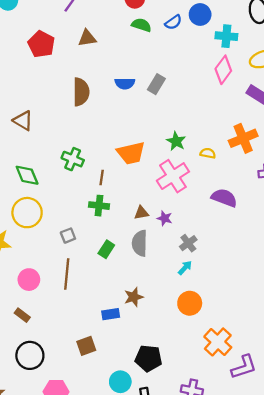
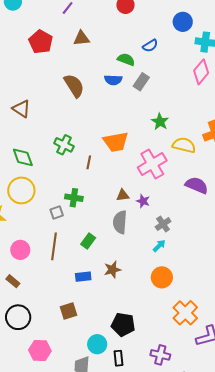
blue semicircle: (173, 22) -> (150, 46), moved
green semicircle: (141, 25) -> (126, 59), moved
brown semicircle: (81, 92) -> (74, 86), turned -35
green star: (176, 141) -> (160, 122), moved
yellow semicircle: (208, 153) -> (184, 145), size x1.6
green cross: (99, 206) -> (74, 198), moved
green rectangle: (106, 249) -> (88, 241), moved
blue rectangle: (111, 314) -> (83, 277), moved

